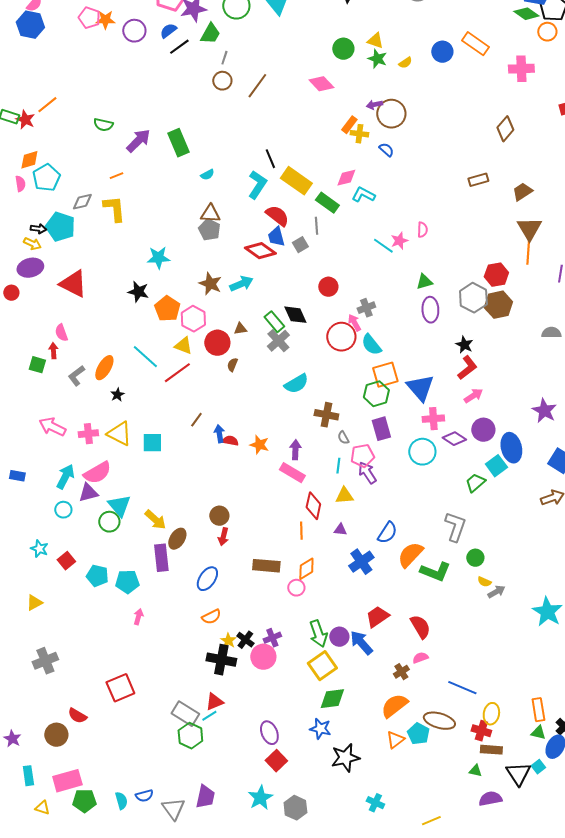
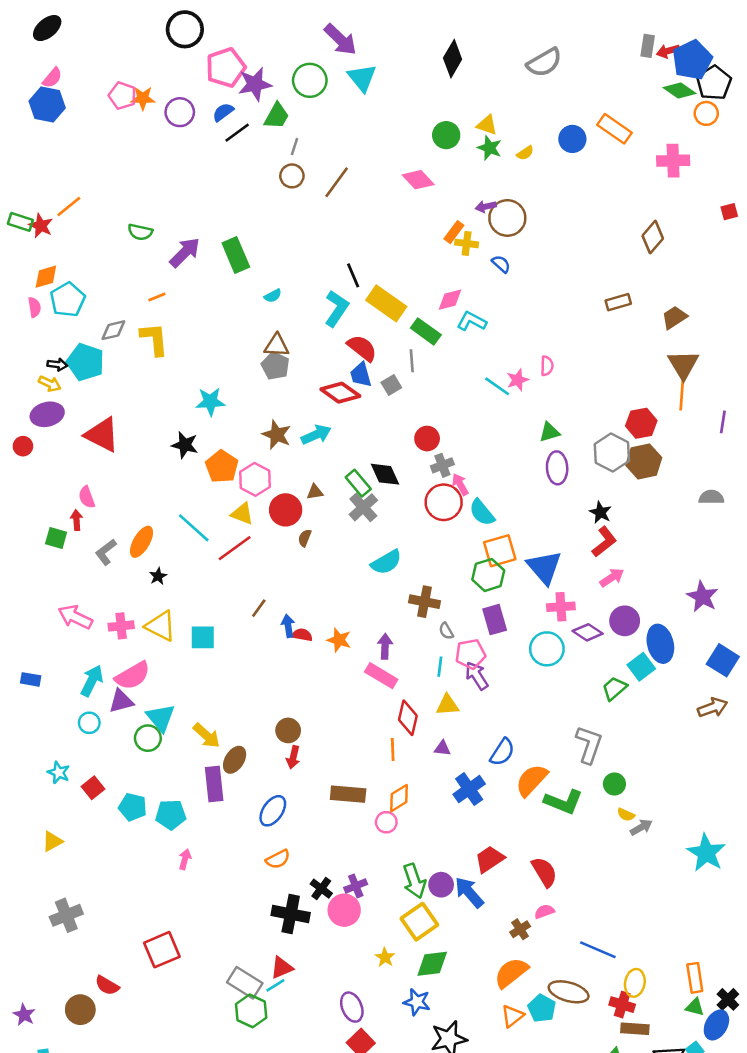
gray cross: (366, 308) -> (442, 465), moved
yellow star: (228, 641) -> (385, 957), moved

